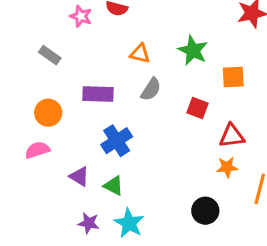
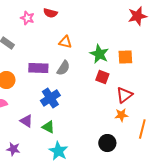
green star: (193, 50) -> (99, 54), moved
gray semicircle: (151, 89) -> (63, 68), moved
red triangle: (232, 136) -> (124, 95), turned -30
purple star: (89, 223) -> (13, 149), moved

